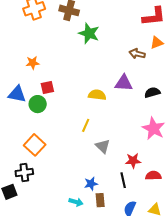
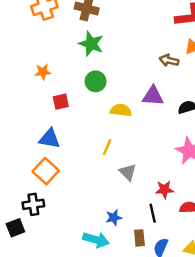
green star: (89, 33) -> (91, 44), moved
blue triangle: (17, 94) -> (50, 139), moved
green circle: (38, 104) -> (96, 81), moved
brown rectangle: (100, 200) -> (139, 238), moved
cyan arrow: (76, 202) -> (96, 240), size x1.5

